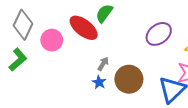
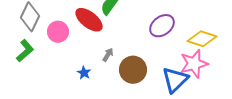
blue star: (99, 82) -> (84, 73), moved

